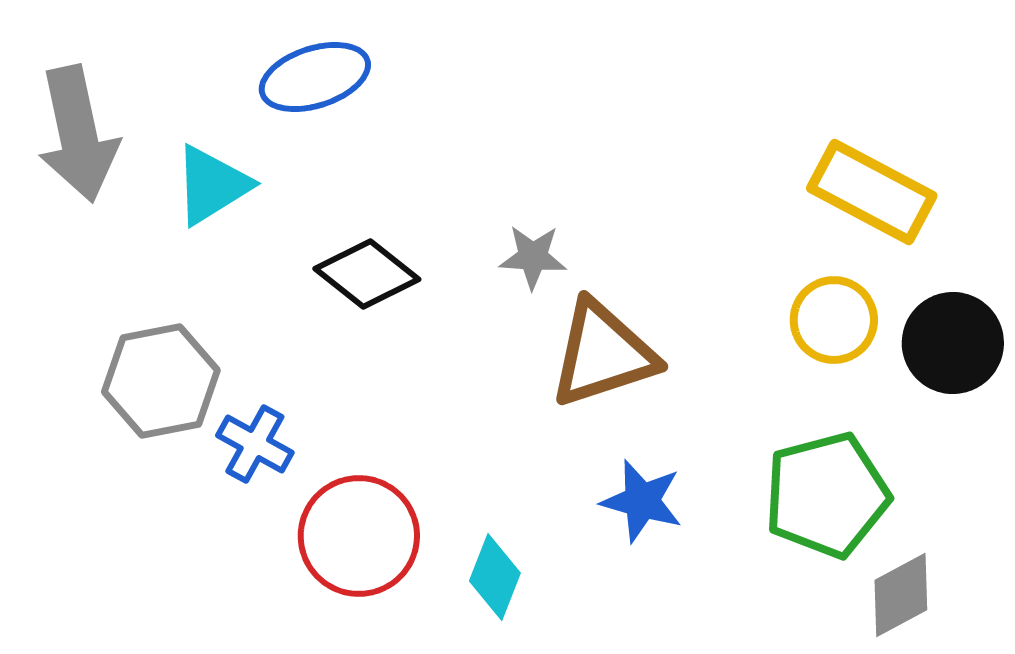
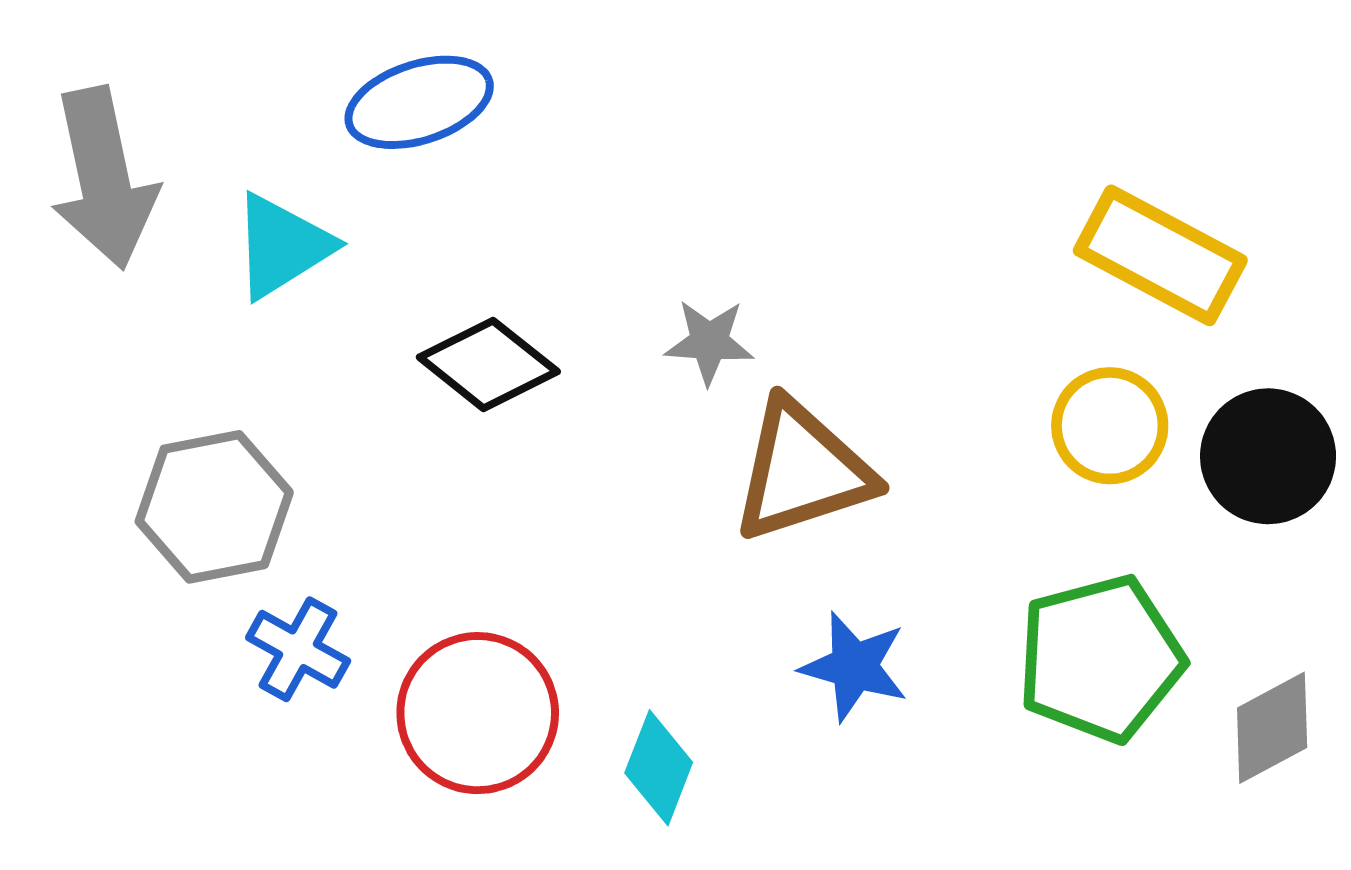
blue cross: (255, 444) -> (298, 649), moved
gray diamond: (901, 595) -> (1272, 728), moved

